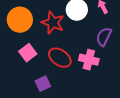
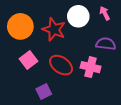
purple semicircle: (104, 37) -> (106, 44), turned 72

